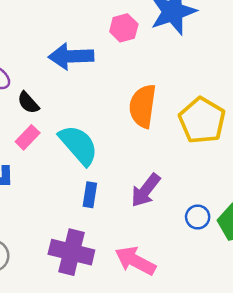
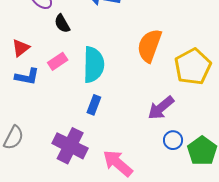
pink rectangle: (28, 137) -> (58, 61), moved
cyan semicircle: (78, 145) -> (94, 65), turned 30
purple arrow: (146, 190) -> (161, 108), moved

